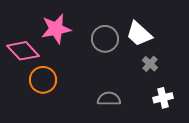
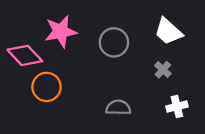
white trapezoid: (139, 34) -> (168, 32), moved

